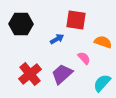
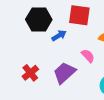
black hexagon: (21, 24) -> (39, 20), moved
red cross: (30, 74) -> (30, 73), size x0.7

